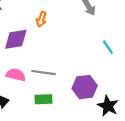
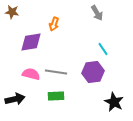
cyan line: (108, 47) -> (103, 49), moved
purple hexagon: (85, 87) -> (93, 72), moved

